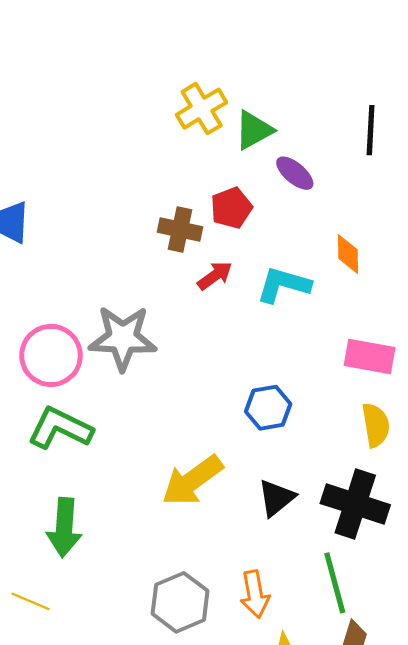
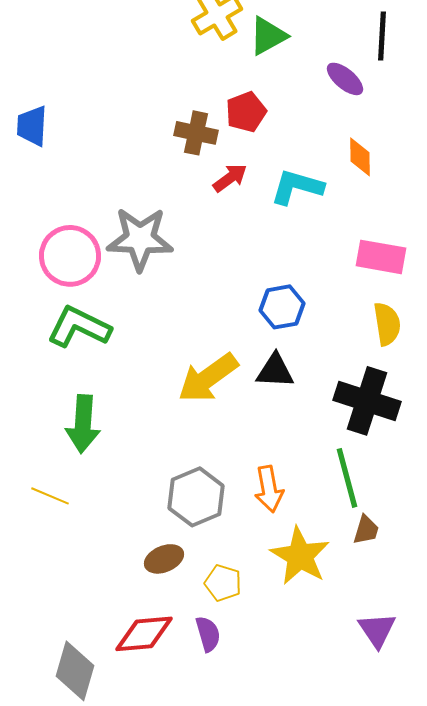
purple ellipse: (295, 173) -> (345, 79), moved
black triangle: (276, 498) -> (275, 371), moved, turned 42

